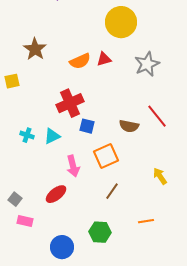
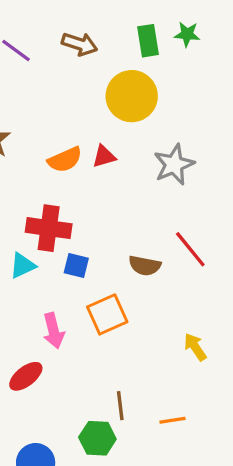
red cross: (70, 103) -> (49, 228), turned 32
cyan triangle: (52, 136) -> (23, 266), moved
brown line: (112, 191) -> (120, 406), moved, turned -42

